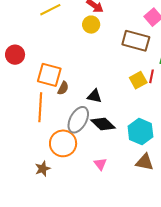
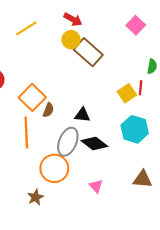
brown rectangle: (136, 41) -> (88, 52), moved, turned 32
orange square: (49, 75) -> (32, 97), turned 35
cyan hexagon: (140, 132) -> (135, 129), moved

